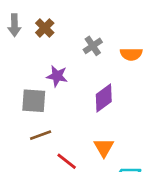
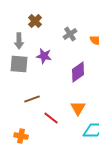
gray arrow: (14, 25) -> (19, 41), moved
gray square: (34, 101) -> (19, 64), moved

